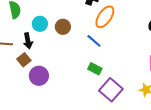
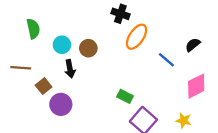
black arrow: (28, 41) -> (70, 69), moved
blue line: (94, 41) -> (166, 60), moved

